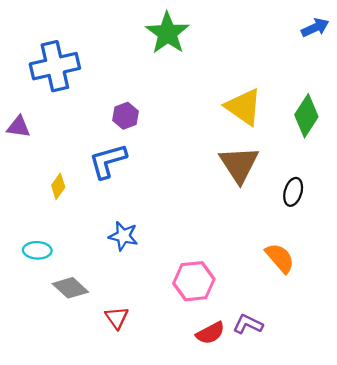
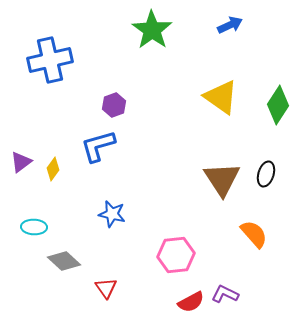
blue arrow: (315, 28) -> (230, 25), moved
purple triangle: (19, 127) -> (21, 162), moved, turned -45
brown triangle: (239, 164) -> (222, 179), moved

